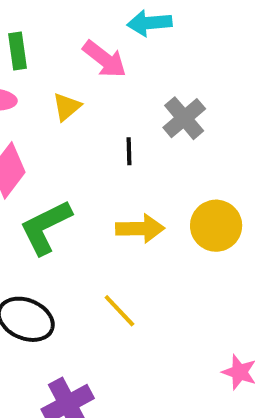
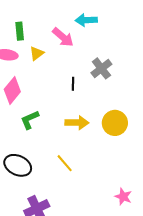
yellow triangle: (67, 107) -> (37, 53), moved
green L-shape: (46, 227) -> (30, 120), size x0.7

